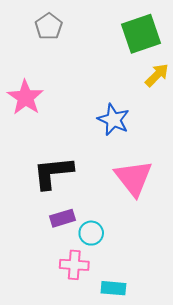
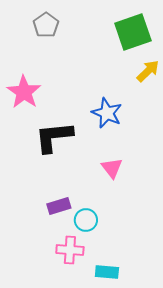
black L-shape: (53, 173) -> (54, 137), moved
pink triangle: (134, 178) -> (112, 168), moved, size x0.6

